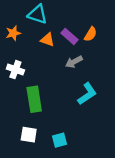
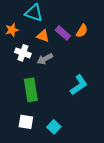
gray arrow: (74, 62) -> (45, 59), moved
white cross: (15, 70) -> (23, 53), moved
cyan square: (60, 140) -> (54, 127), turned -32

